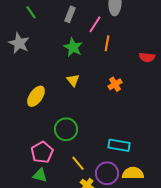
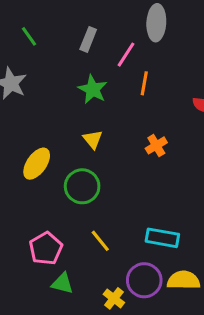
green circle: (66, 129) -> (82, 186), moved
yellow line: (78, 163) -> (100, 241), moved
green triangle: (40, 175) -> (62, 283), moved

